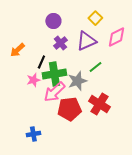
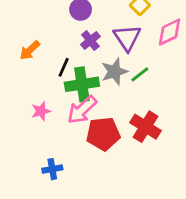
purple triangle: (86, 41) -> (127, 38), turned -40
pink star: (33, 80) -> (41, 111), moved
gray star: (77, 81) -> (114, 72), moved

